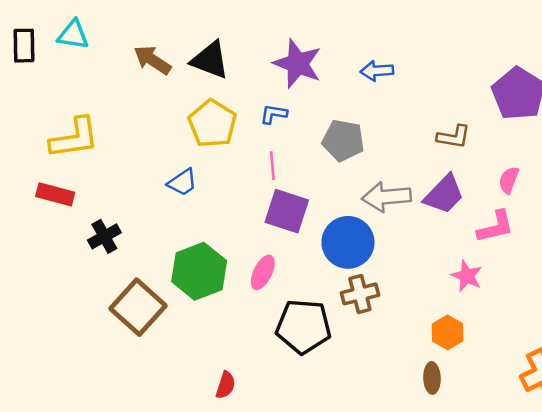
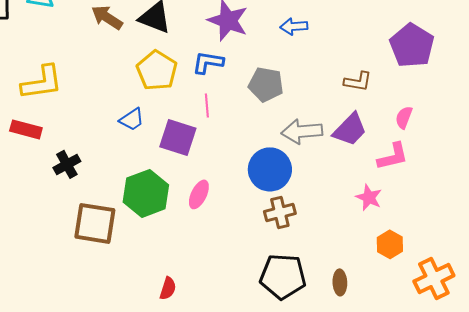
blue L-shape: (274, 114) -> (208, 62), size x1.4
purple square: (287, 211) -> (178, 137), moved
brown square: (138, 307) -> (95, 223), turned -33
black pentagon: (304, 326) -> (283, 276), moved
orange hexagon: (448, 332) -> (390, 244), moved

